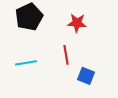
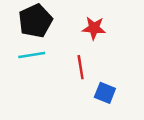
cyan line: (26, 63) -> (32, 55), moved

